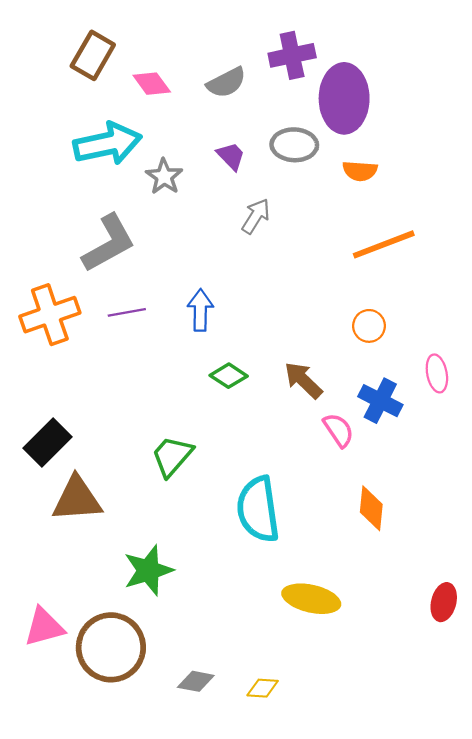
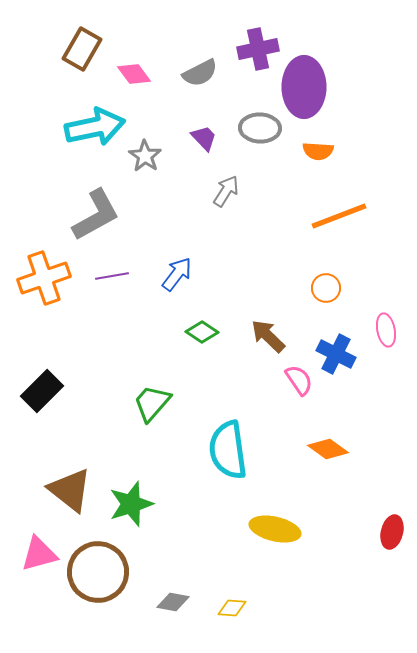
blue arrow: (200, 310) -> (177, 274), turned 36
brown triangle: (77, 499) -> (70, 490), moved, turned 42
orange diamond: (371, 508) -> (328, 449), turned -60

